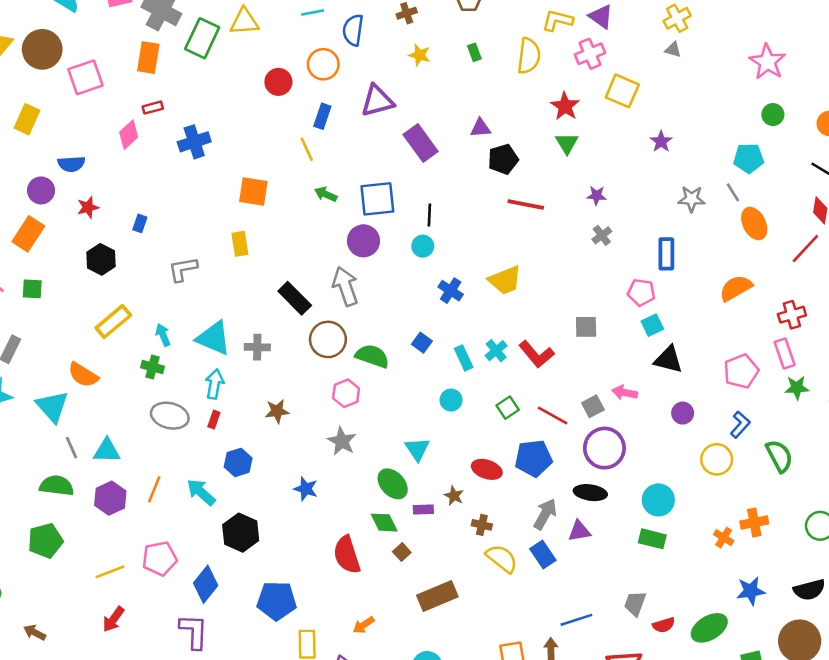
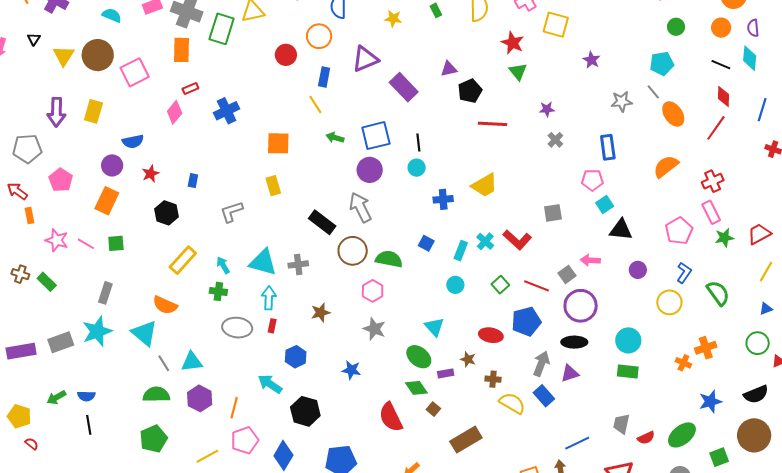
blue cross: (451, 291) -> (443, 199), turned -30
cyan rectangle: (464, 358) -> (461, 251), turned 54
orange line: (154, 489) -> (234, 408), moved

